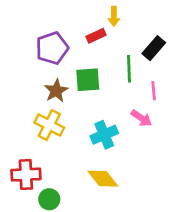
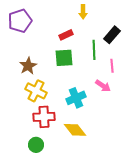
red rectangle: (96, 36) -> (66, 35), moved
purple pentagon: (52, 48) -> (20, 21), moved
brown star: (56, 91) -> (28, 66), moved
red cross: (26, 175) -> (44, 117), moved

